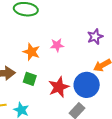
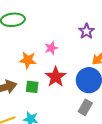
red star: (59, 87) -> (56, 77), moved

